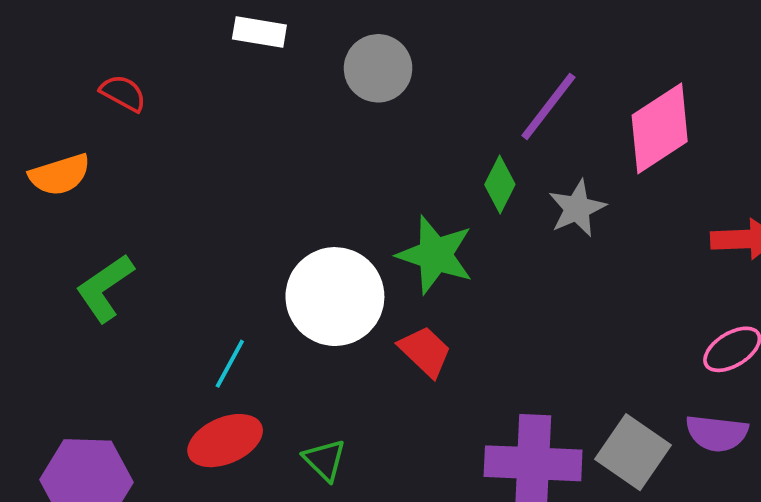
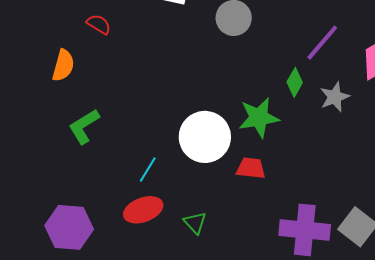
orange semicircle: (60, 175) -> (63, 65), turned -60
green star: (435, 255) -> (259, 118), turned -30
red trapezoid: (425, 351) -> (251, 168), turned -40

